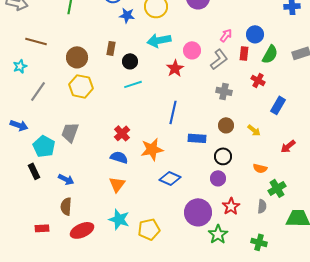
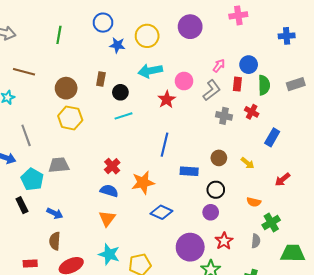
green semicircle: (270, 54) -> (264, 85), turned -30
gray line: (38, 91) -> (26, 135), moved, turned -55
gray cross: (224, 91) -> (224, 116), moved
gray trapezoid: (70, 132) -> (59, 165), turned 65

